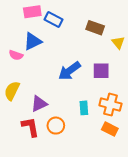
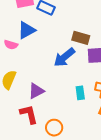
brown rectangle: (95, 28) -> (81, 38), moved
orange circle: (56, 126) -> (54, 128), moved

